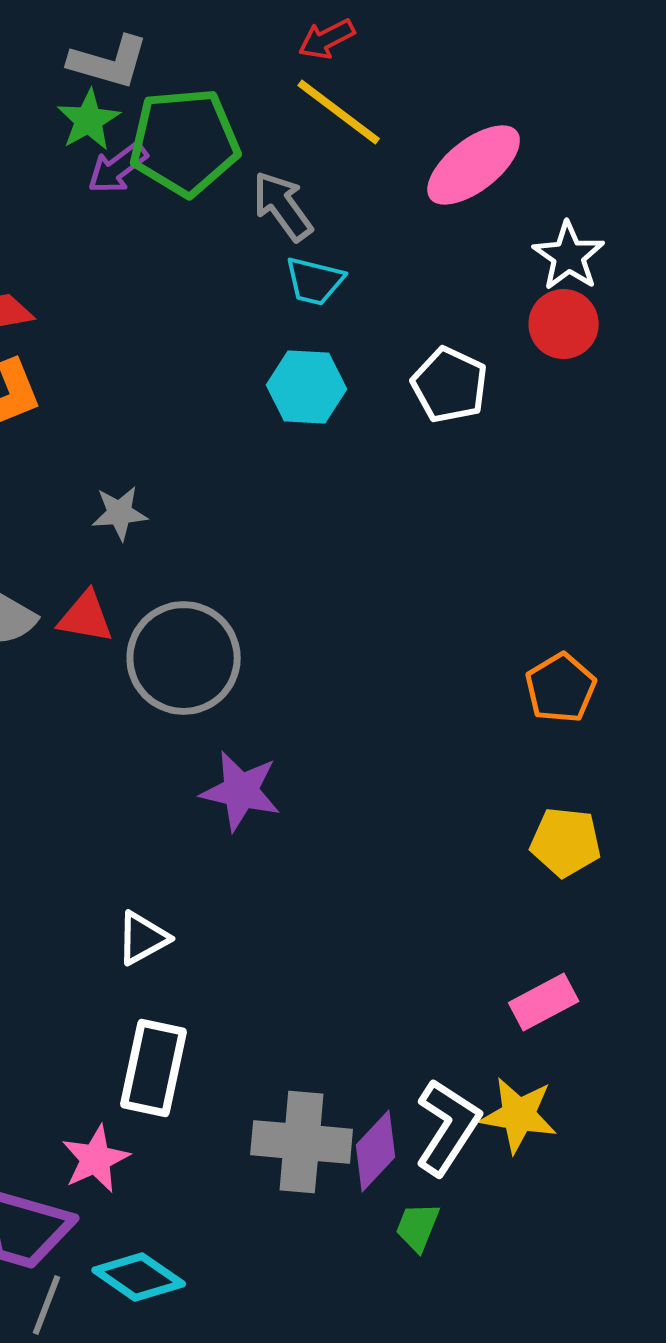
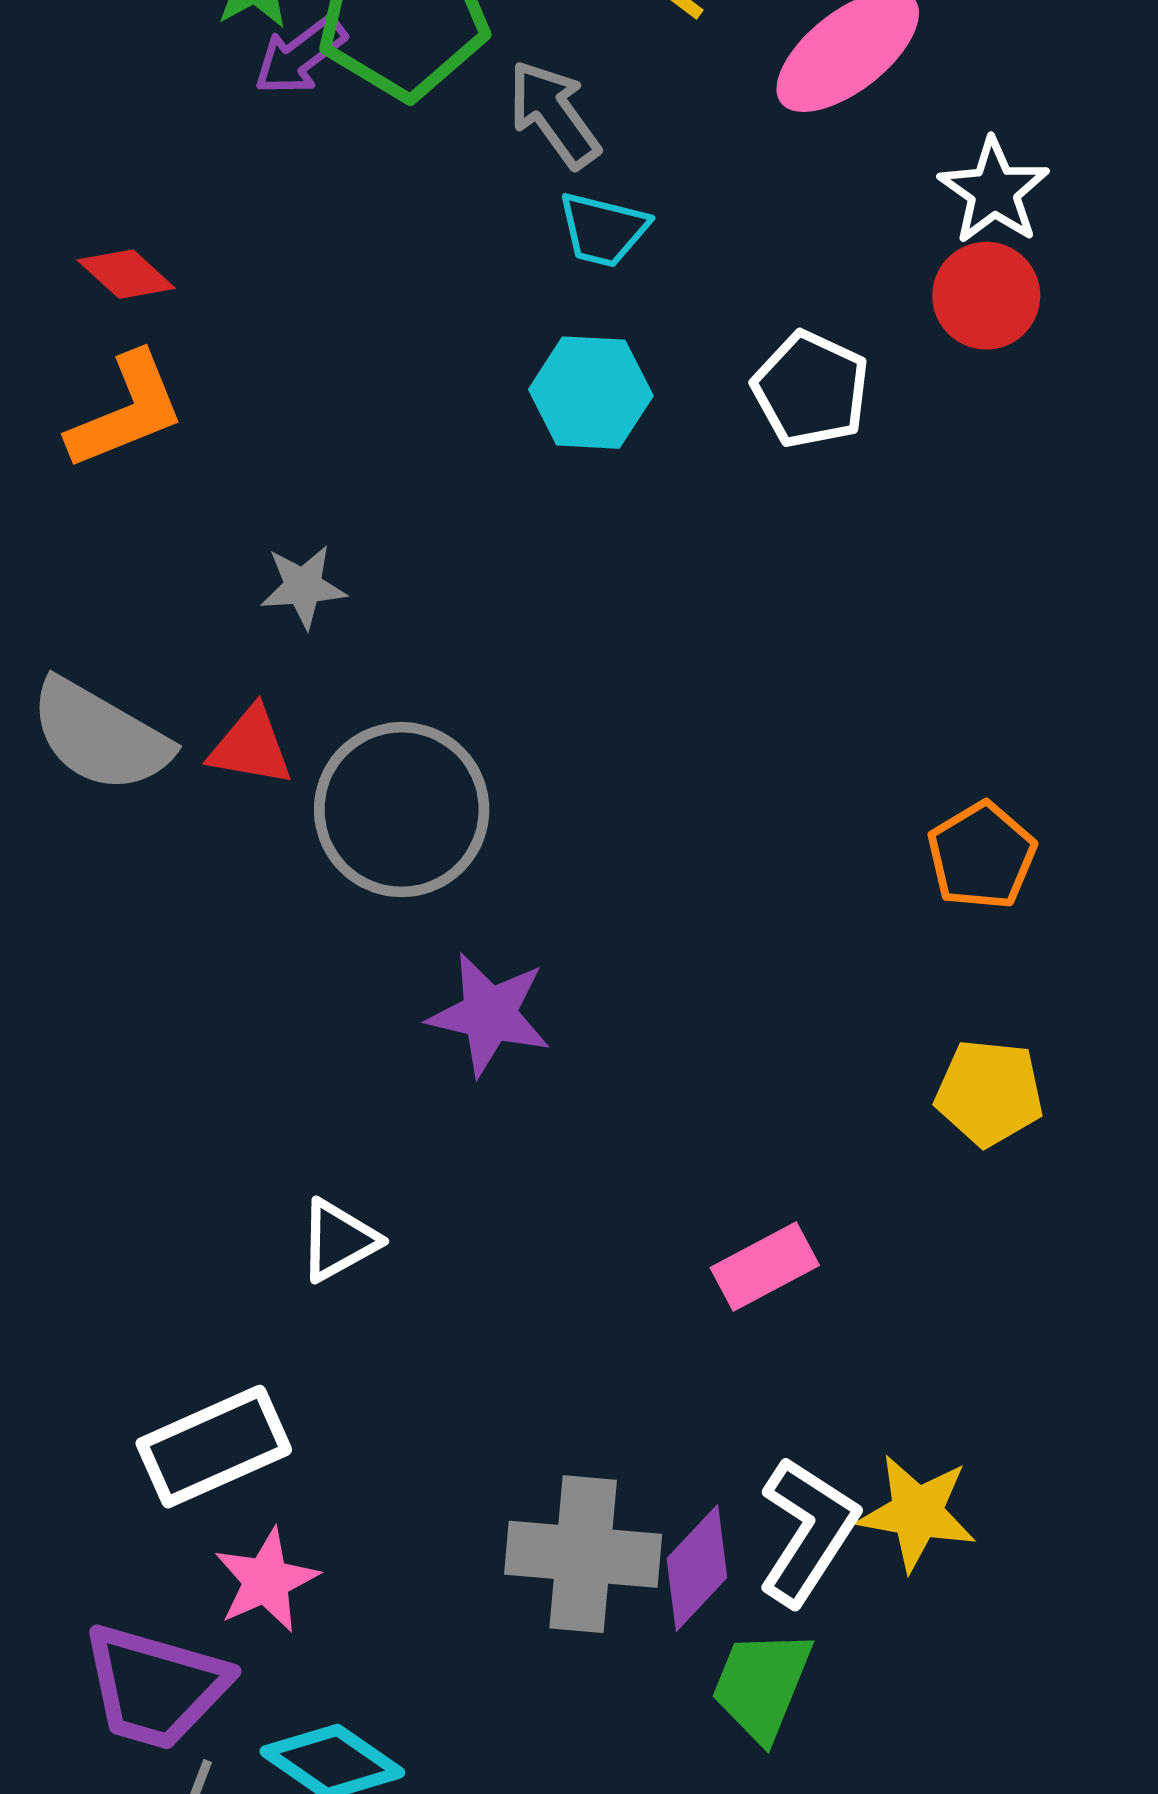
pink rectangle: (544, 1002) -> (765, 1267), moved
white rectangle: (154, 1068) -> (214, 1447), moved, turned 54
green trapezoid: (418, 1227) -> (762, 1685), size x1.5

